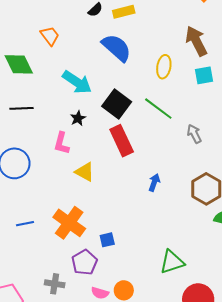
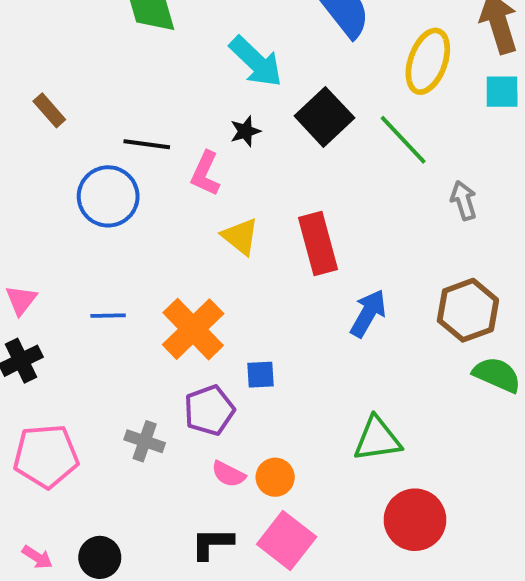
yellow ellipse: (164, 67) -> (428, 61), size x1.4
black line: (22, 108) -> (147, 144), moved
red rectangle: (122, 141) -> (318, 244), moved
blue arrow: (154, 182) -> (368, 313), moved, size x1.4

